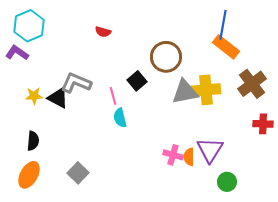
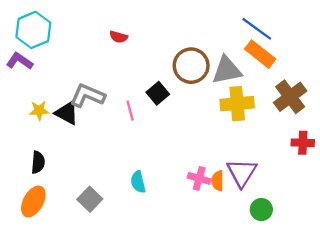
blue line: (223, 25) -> (257, 29), turned -64
gray triangle: (185, 92) -> (227, 70), moved
cyan semicircle: (120, 118) -> (138, 182), moved

